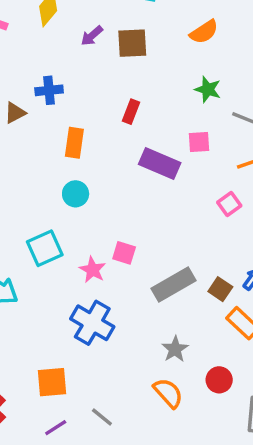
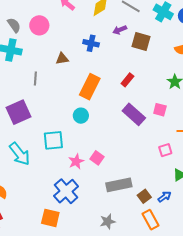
blue cross: (49, 90) -> (91, 43), moved
orange rectangle: (74, 143) -> (90, 87), size x1.4
orange square: (52, 382) -> (50, 218), moved

